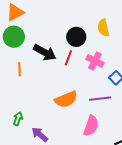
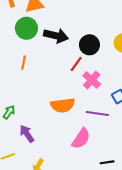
black arrow: (45, 52) -> (56, 36), moved, turned -30
pink cross: (95, 61) -> (92, 80), moved

